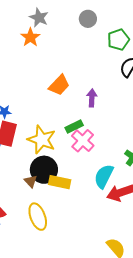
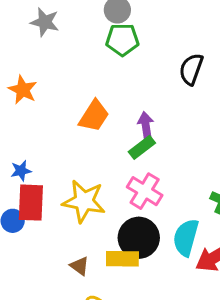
orange star: (30, 37) -> (23, 90), moved
green pentagon: (118, 40) -> (122, 40), moved, turned 30
green rectangle: (74, 126) -> (142, 147), moved
black circle: (44, 170) -> (139, 238), moved

